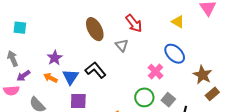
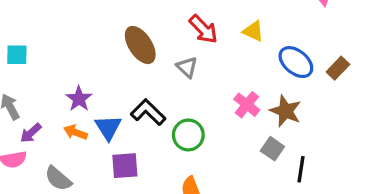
yellow triangle: (178, 22) -> (253, 31), moved
blue ellipse: (175, 54) -> (296, 62), moved
brown star: (202, 75) -> (286, 111), moved
brown rectangle: (212, 94) -> (338, 68), moved
green circle: (144, 97) -> (188, 135), moved

